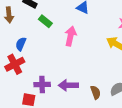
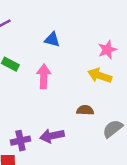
brown semicircle: (96, 92) -> (85, 110), moved, turned -56

